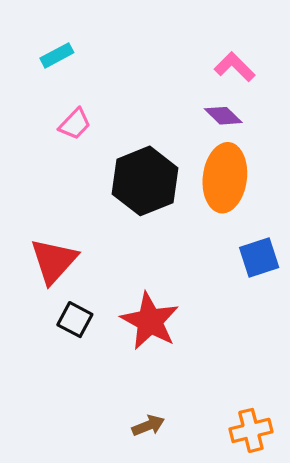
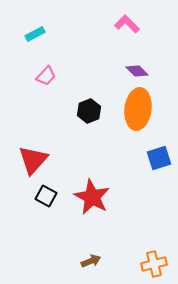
pink L-shape: (235, 67) -> (127, 24), moved
black hexagon: (145, 181) -> (89, 111), size x0.6

